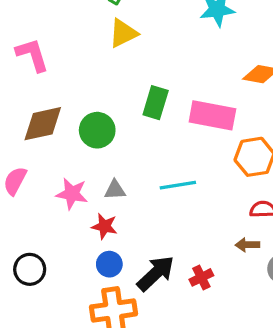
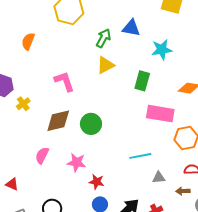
pink L-shape: (32, 55) -> (64, 81), moved
green rectangle: (156, 103) -> (142, 81), moved
gray triangle: (115, 190) -> (159, 177), moved

